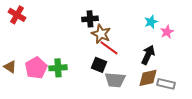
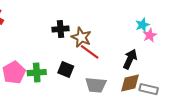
black cross: (90, 19) -> (61, 29), moved
cyan star: (151, 22) -> (142, 25), moved
black square: (99, 65) -> (66, 69), moved

